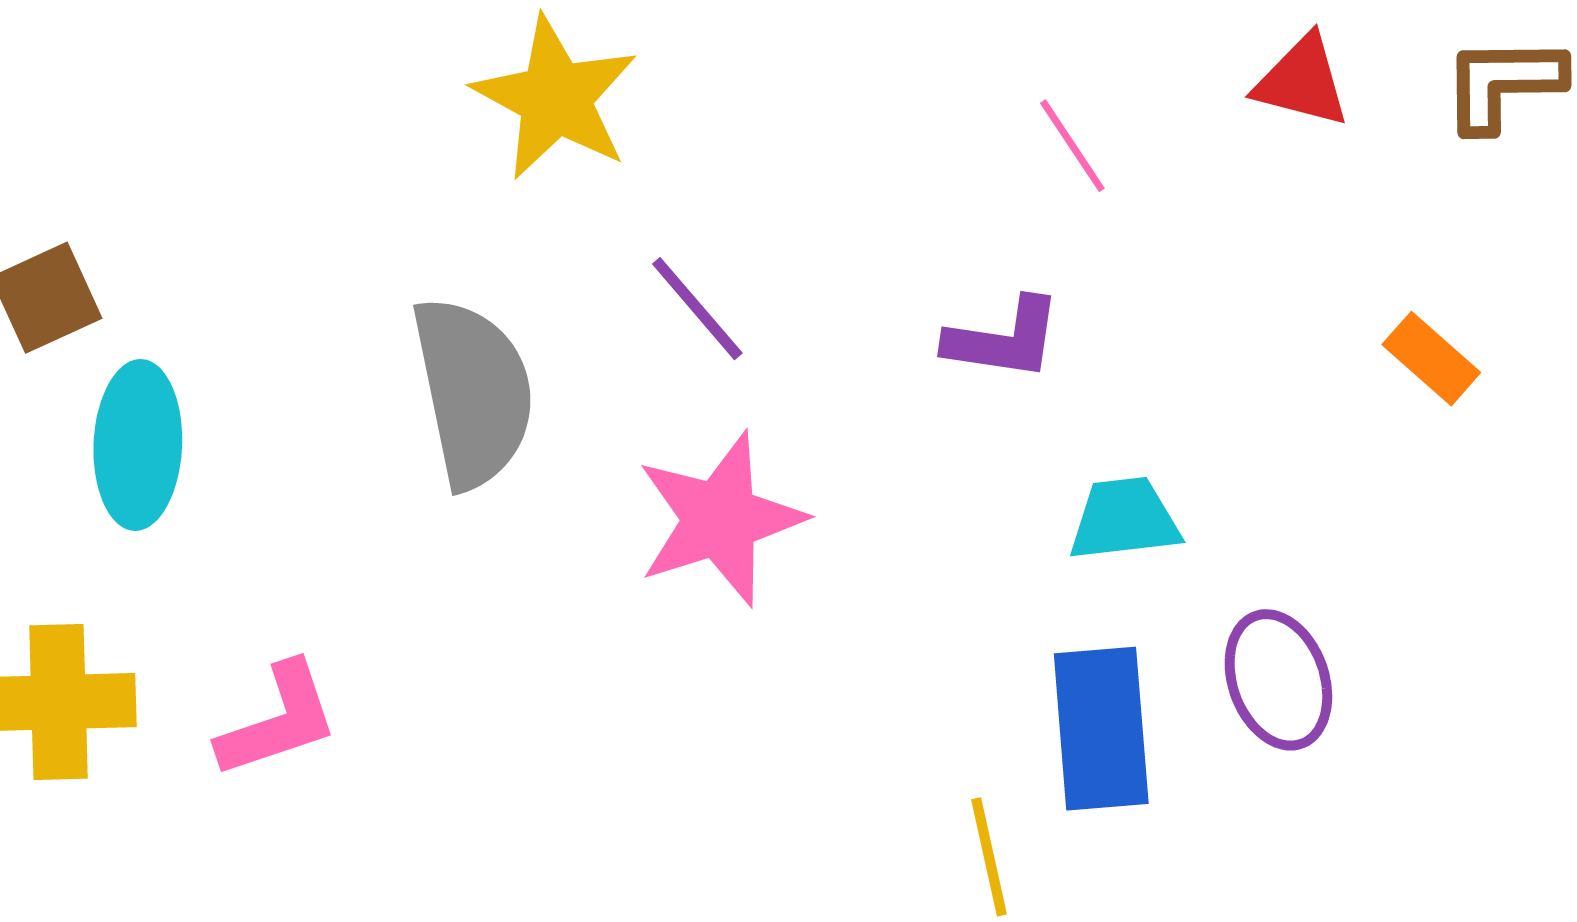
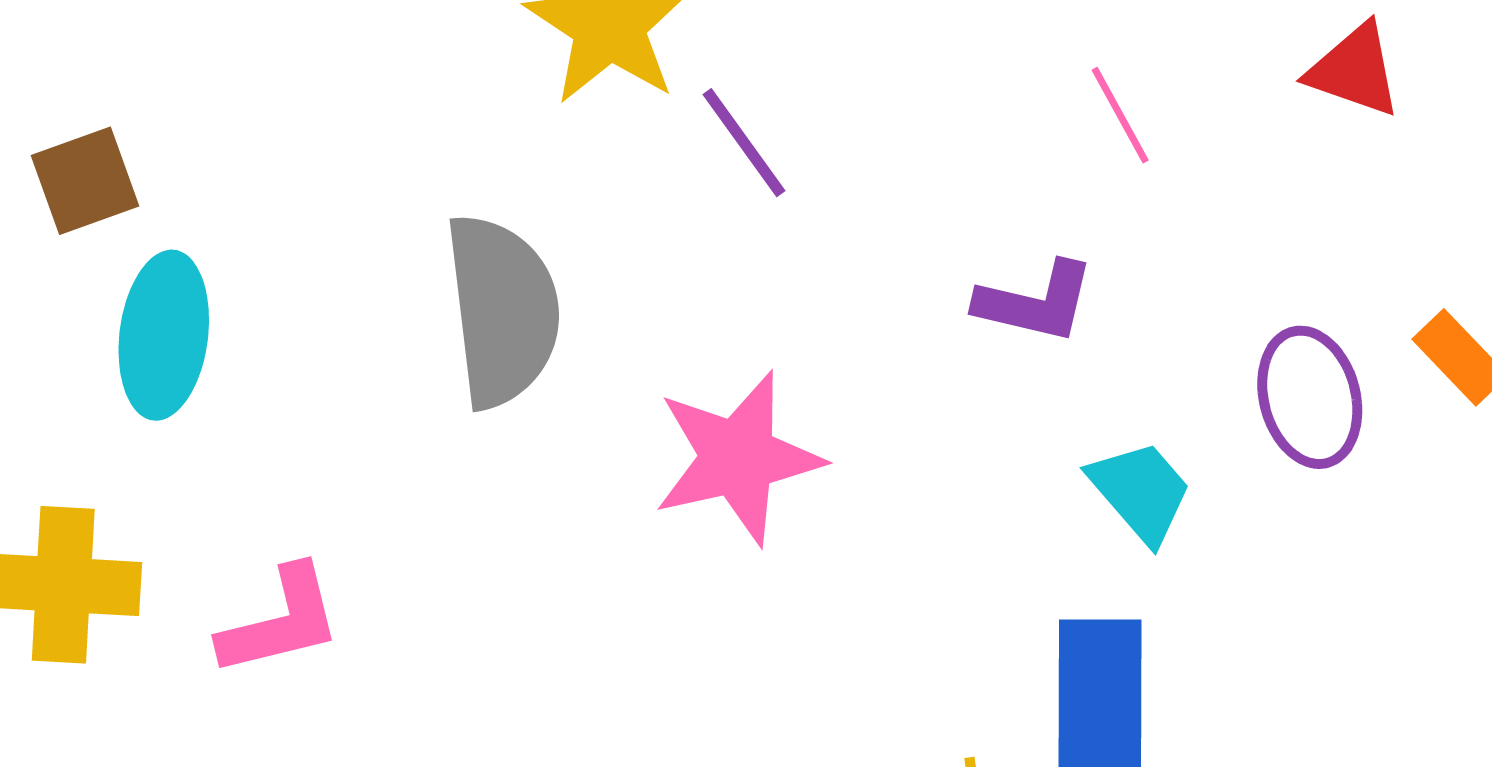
purple line: (697, 309) -> (744, 143), moved
cyan trapezoid: (1124, 519) -> (1141, 492), turned 51
purple ellipse: (1278, 680) -> (1310, 397), moved

